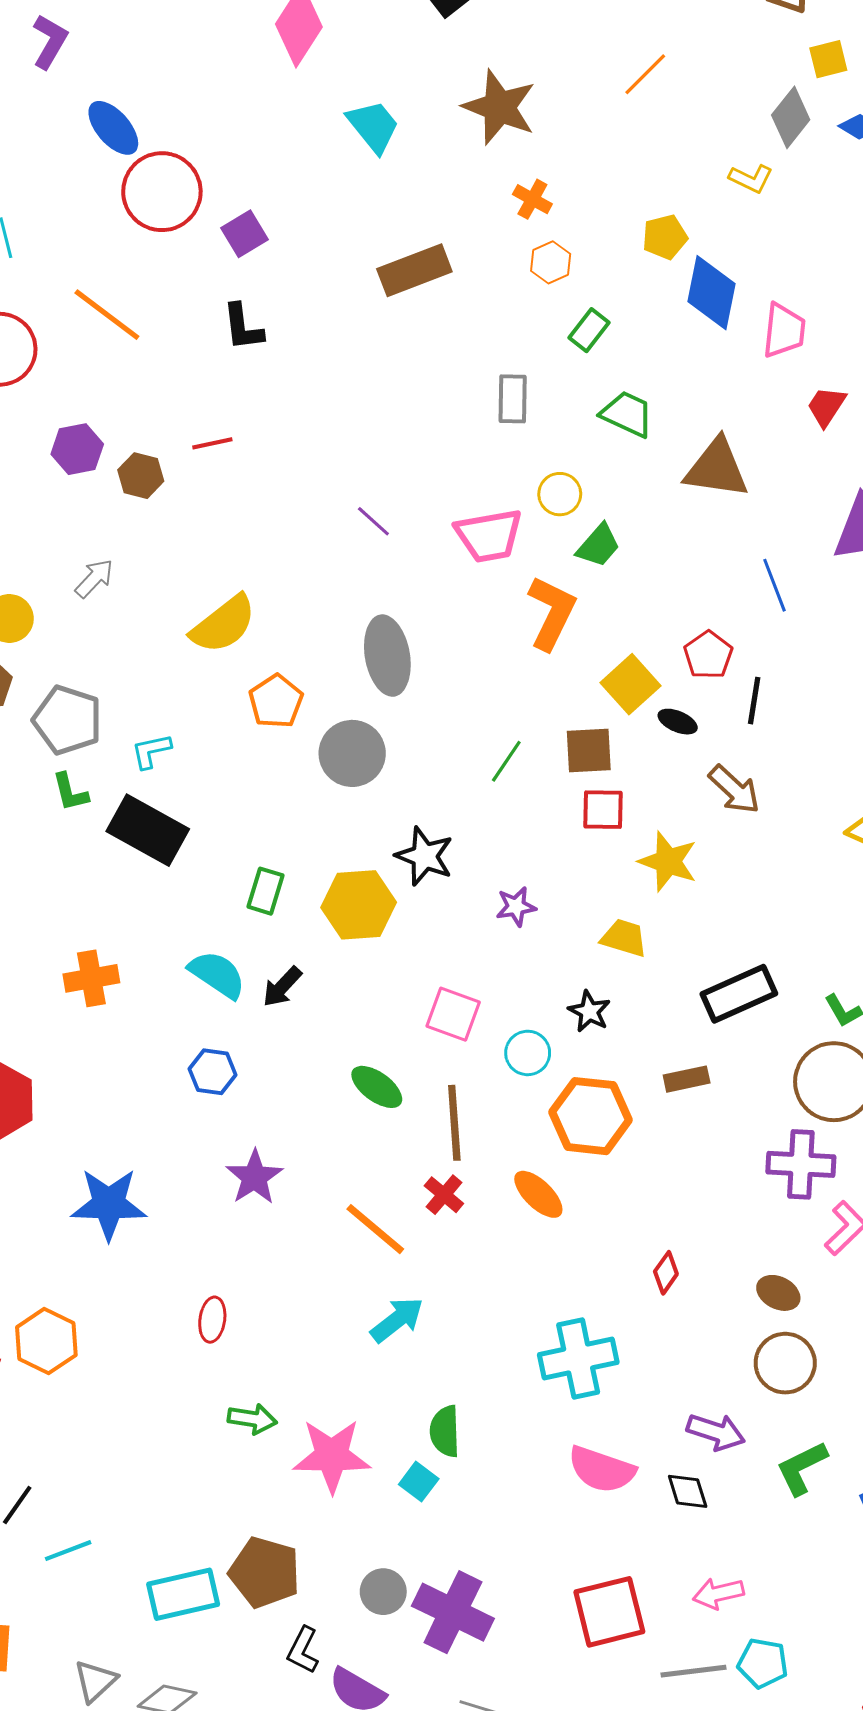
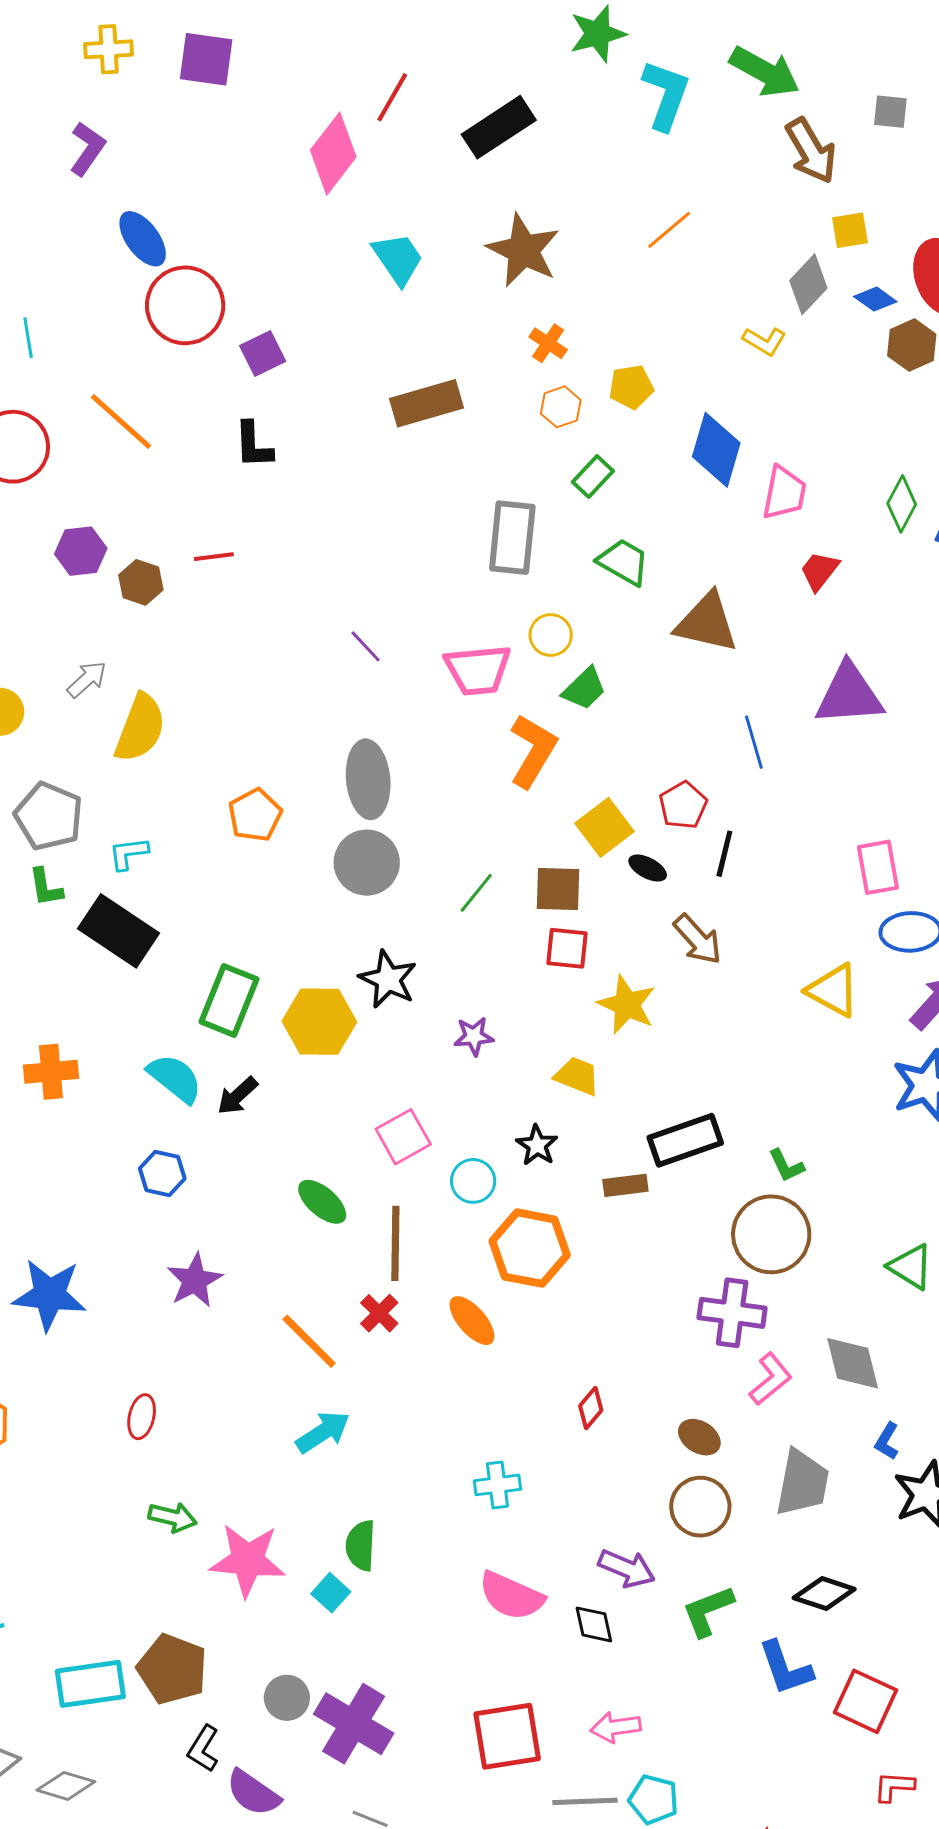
yellow pentagon: (665, 237) -> (631, 387), moved
gray rectangle: (513, 399) -> (512, 538), size x1.5
yellow semicircle: (223, 624) -> (140, 728), moved, turned -36
gray circle: (352, 753) -> (367, 863), moved
green rectangle: (265, 891) -> (229, 1000), size x1.5
pink square: (453, 1014) -> (403, 1137), turned 36
brown rectangle: (687, 1079) -> (625, 1185), moved
cyan cross: (578, 1358) -> (497, 1485), size x0.6

